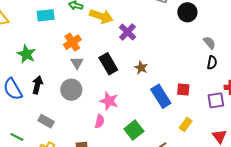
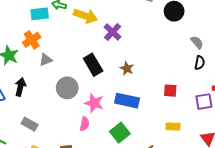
cyan rectangle: (46, 15) -> (40, 14), moved
orange cross: (72, 42) -> (32, 40), moved
gray triangle: (77, 63) -> (46, 60), moved, turned 40
gray circle: (71, 90) -> (67, 88), moved
blue rectangle: (161, 96) -> (127, 101), moved, turned -45
yellow rectangle: (186, 124) -> (173, 126), turned 56

